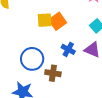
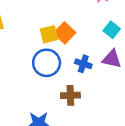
blue circle: (32, 59) -> (47, 63), moved

